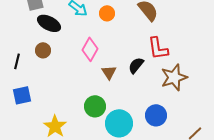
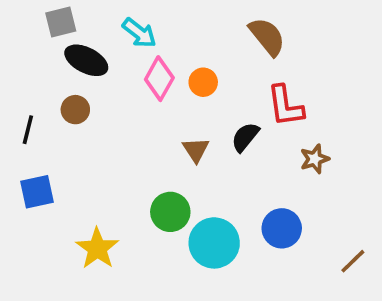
orange circle: (107, 13) -> (203, 82), moved
pink diamond: (90, 49) -> (159, 79), moved
brown star: (174, 77) -> (315, 159), size x0.6

